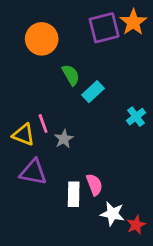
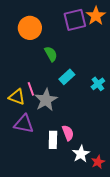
cyan rectangle: (93, 92) -> (67, 77), moved
gray star: (64, 139) -> (46, 100), size x1.6
white star: (112, 214) -> (81, 154), turned 30

